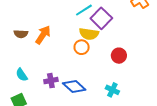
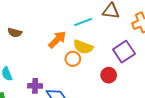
purple square: (101, 18) -> (124, 52), moved
orange arrow: (43, 35) -> (57, 40), moved

